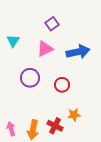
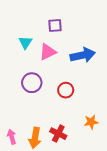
purple square: (52, 24) -> (55, 25), turned 32
cyan triangle: (13, 41) -> (25, 42), moved
orange star: (74, 115) -> (91, 122), moved

